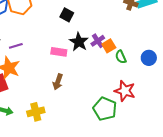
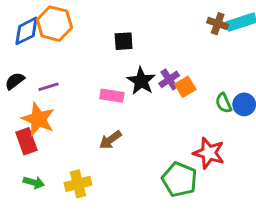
black square: (67, 15) -> (124, 41), turned -32
green semicircle: (121, 57) -> (224, 103), moved
brown arrow: (58, 82) -> (110, 140), turned 35

